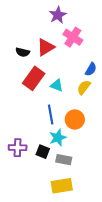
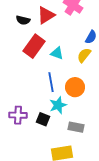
gray rectangle: (64, 160) -> (76, 127), moved

